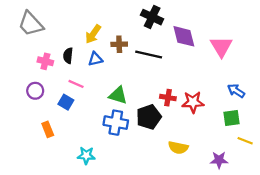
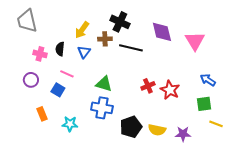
black cross: (152, 17) -> (120, 22), moved
gray trapezoid: (31, 24) -> (27, 21), turned 30
blue triangle: (95, 59) -> (84, 52), turned -40
red cross: (168, 98) -> (148, 86), turned -32
red star: (193, 102) -> (170, 90), turned 30
black pentagon: (149, 117) -> (131, 127), moved
cyan star: (86, 155) -> (70, 124), moved
purple star: (219, 160) -> (183, 134), moved

